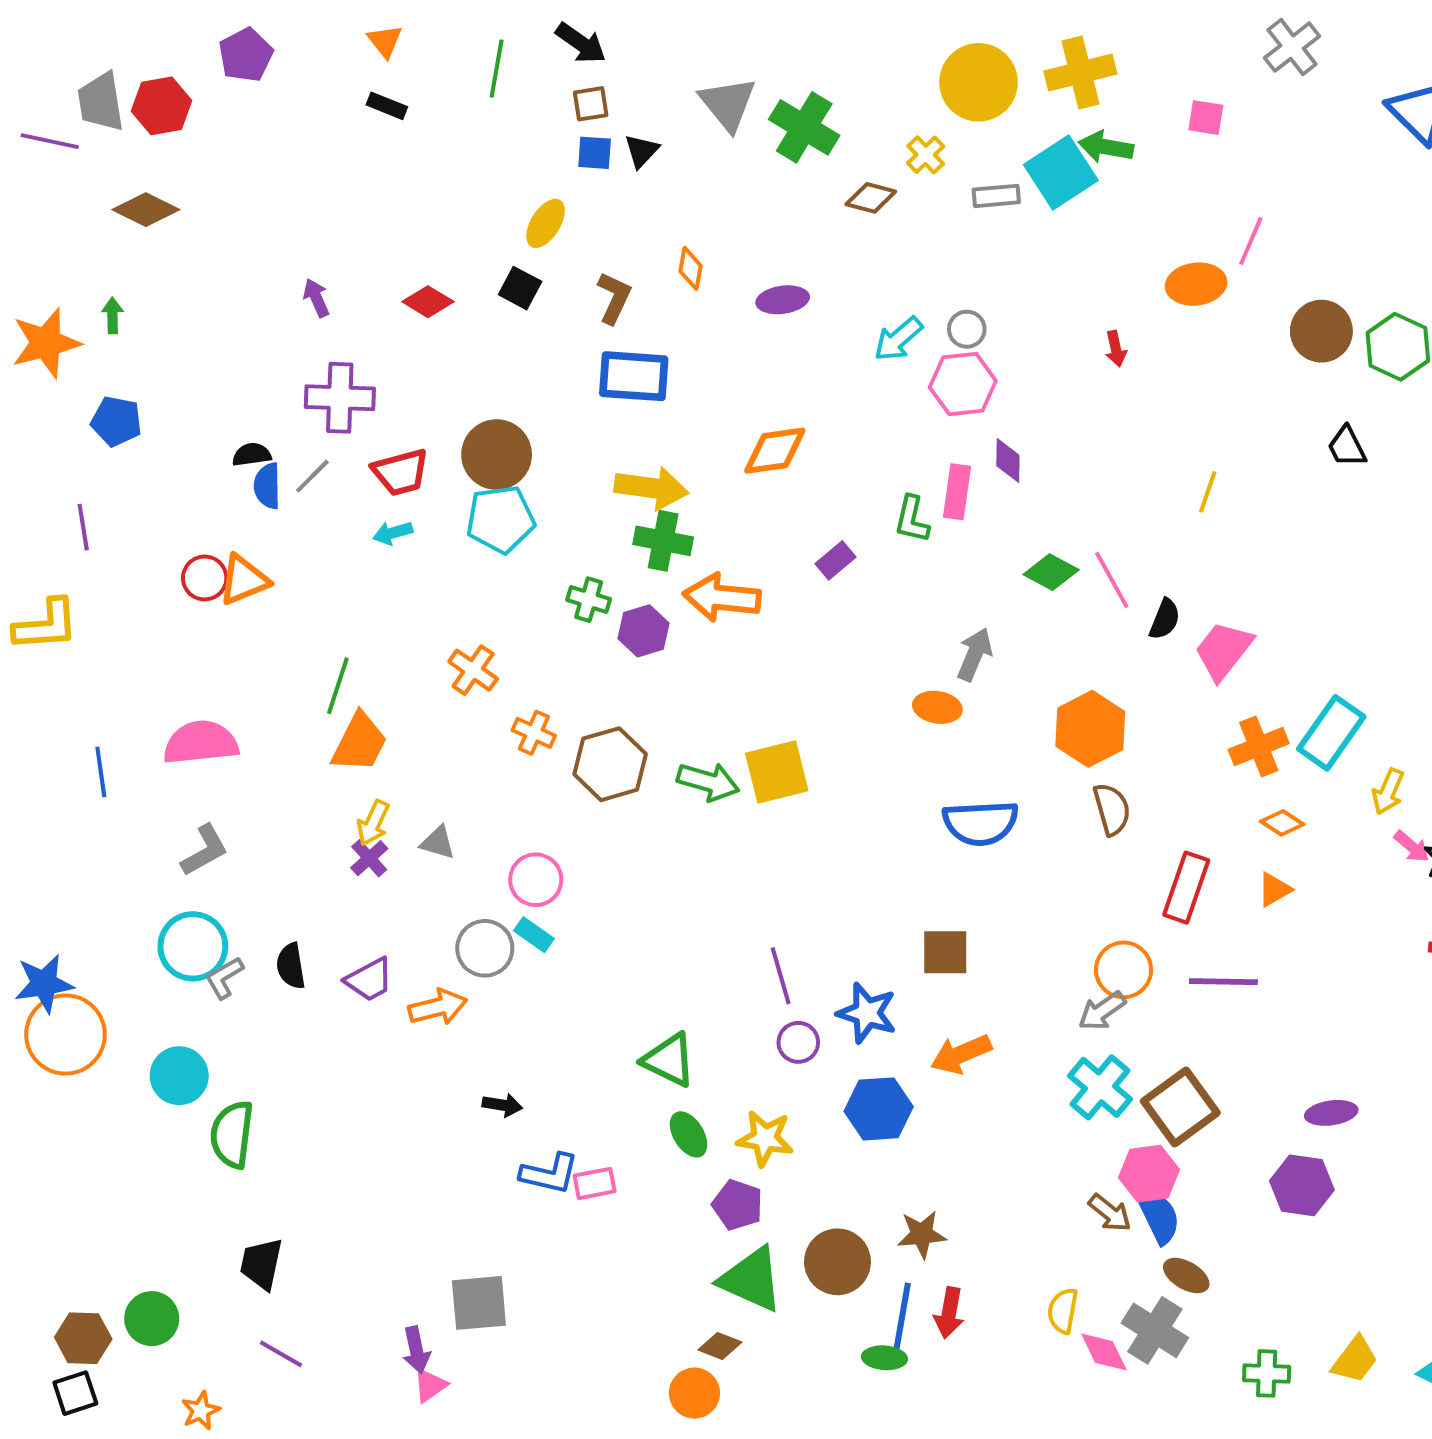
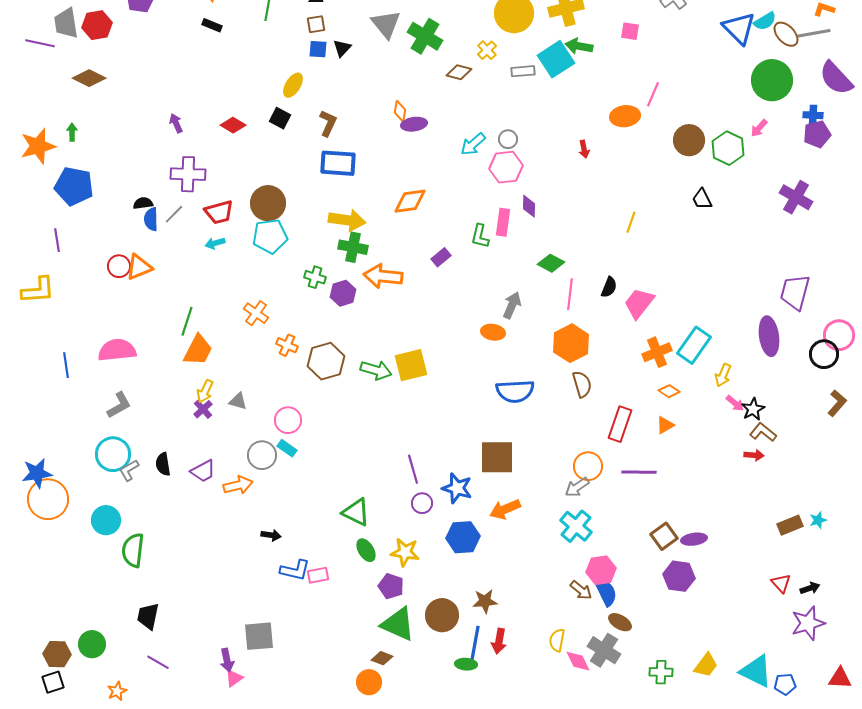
orange diamond: (691, 268) -> (400, 111), moved
blue pentagon: (116, 421) -> (74, 186), size x1.5
pink line: (1112, 580) -> (570, 294), moved, turned 36
brown square: (945, 952) -> (497, 457), size x1.4
brown square: (1180, 1107) -> (664, 536), moved, size x0.7

